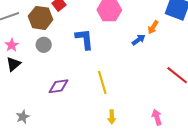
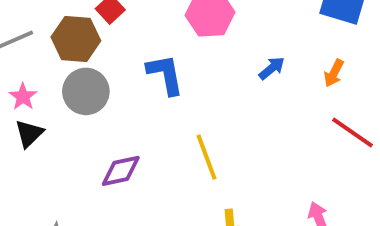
orange arrow: (153, 27) -> (334, 73), moved
gray circle: (44, 45) -> (86, 91), size x1.5

